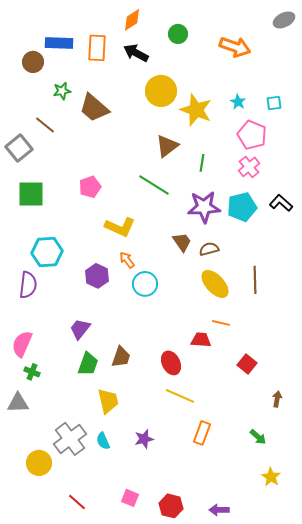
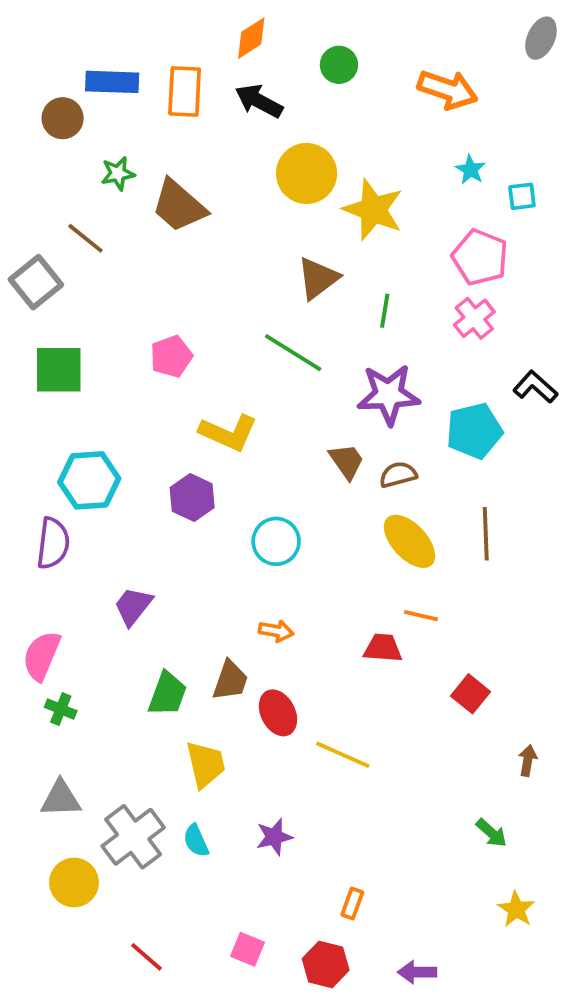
gray ellipse: (284, 20) -> (541, 38), turned -40
cyan star: (238, 102) -> (470, 170), moved
cyan pentagon: (242, 207) -> (474, 431), moved
orange arrow: (127, 260) -> (276, 631), moved, turned 138
purple hexagon: (97, 276) -> (192, 497), moved
purple trapezoid: (80, 329) -> (133, 606), moved
red ellipse: (171, 363) -> (278, 713), moved
gray triangle: (18, 403) -> (61, 799), moved
orange rectangle: (202, 433) -> (352, 903), moved, size x0.7

